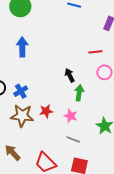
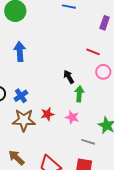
red line: (95, 52) -> (93, 52), turned 32
gray line: (73, 139) -> (88, 142), moved

